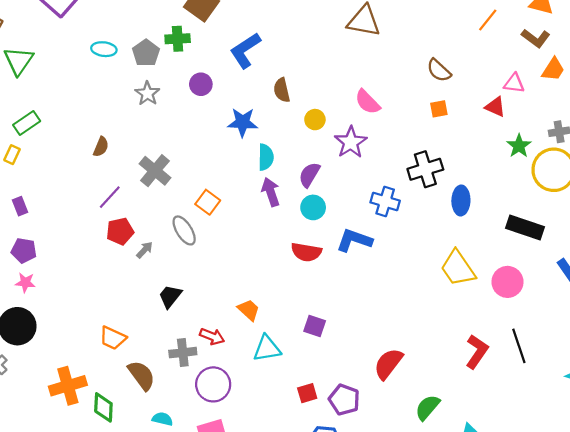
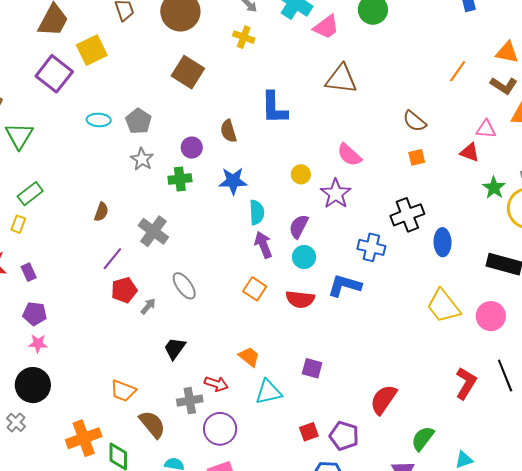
green cross: (178, 39) -> (180, 179), moved
blue L-shape: (245, 50) -> (274, 108), moved, turned -54
brown semicircle: (282, 90) -> (228, 131), moved
orange square: (208, 202) -> (255, 289), moved

